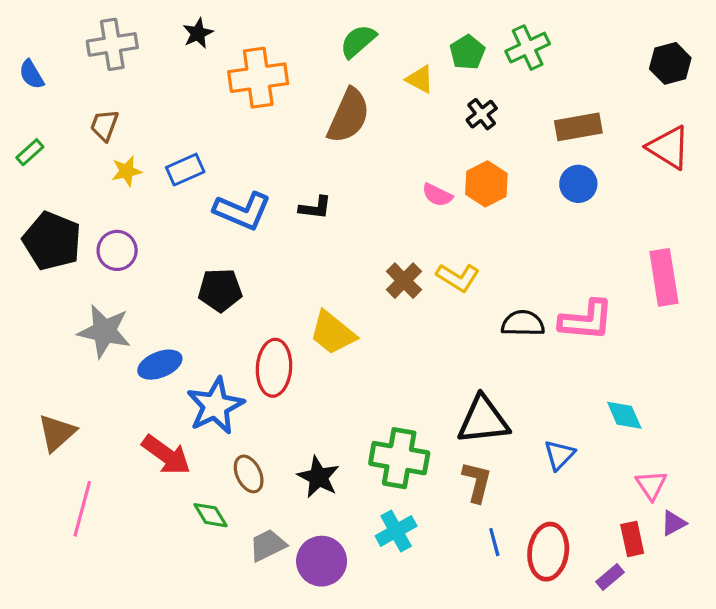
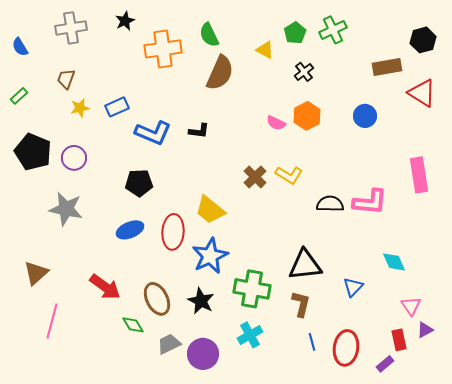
green semicircle: (358, 41) -> (209, 35), moved, turned -75
brown rectangle: (578, 127) -> (387, 67), moved
blue ellipse: (160, 365) -> (130, 230), moved
blue star: (215, 406) -> (210, 256), moved
brown ellipse: (249, 474) -> (157, 299), size x1.4

